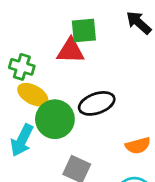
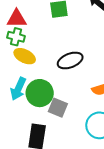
red triangle: (71, 51) -> (17, 19), moved
green circle: (55, 119) -> (40, 93), moved

